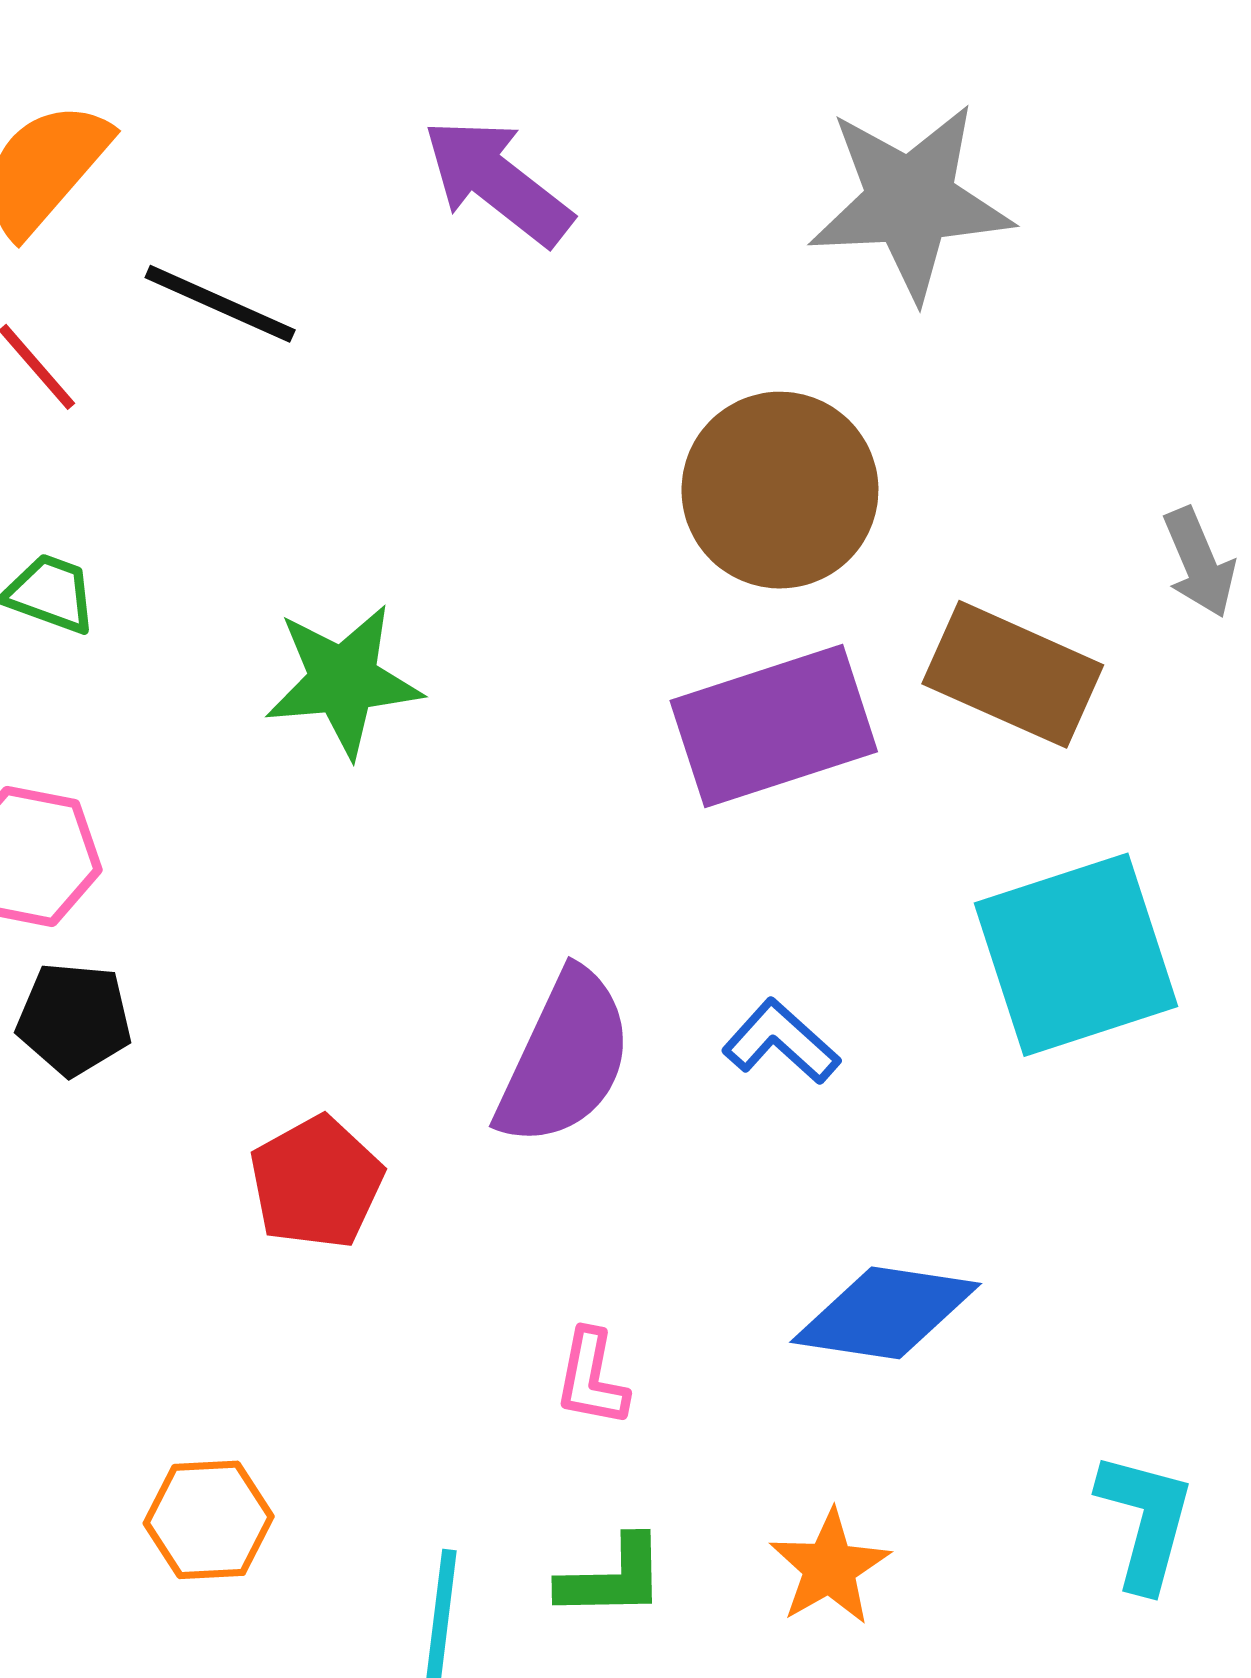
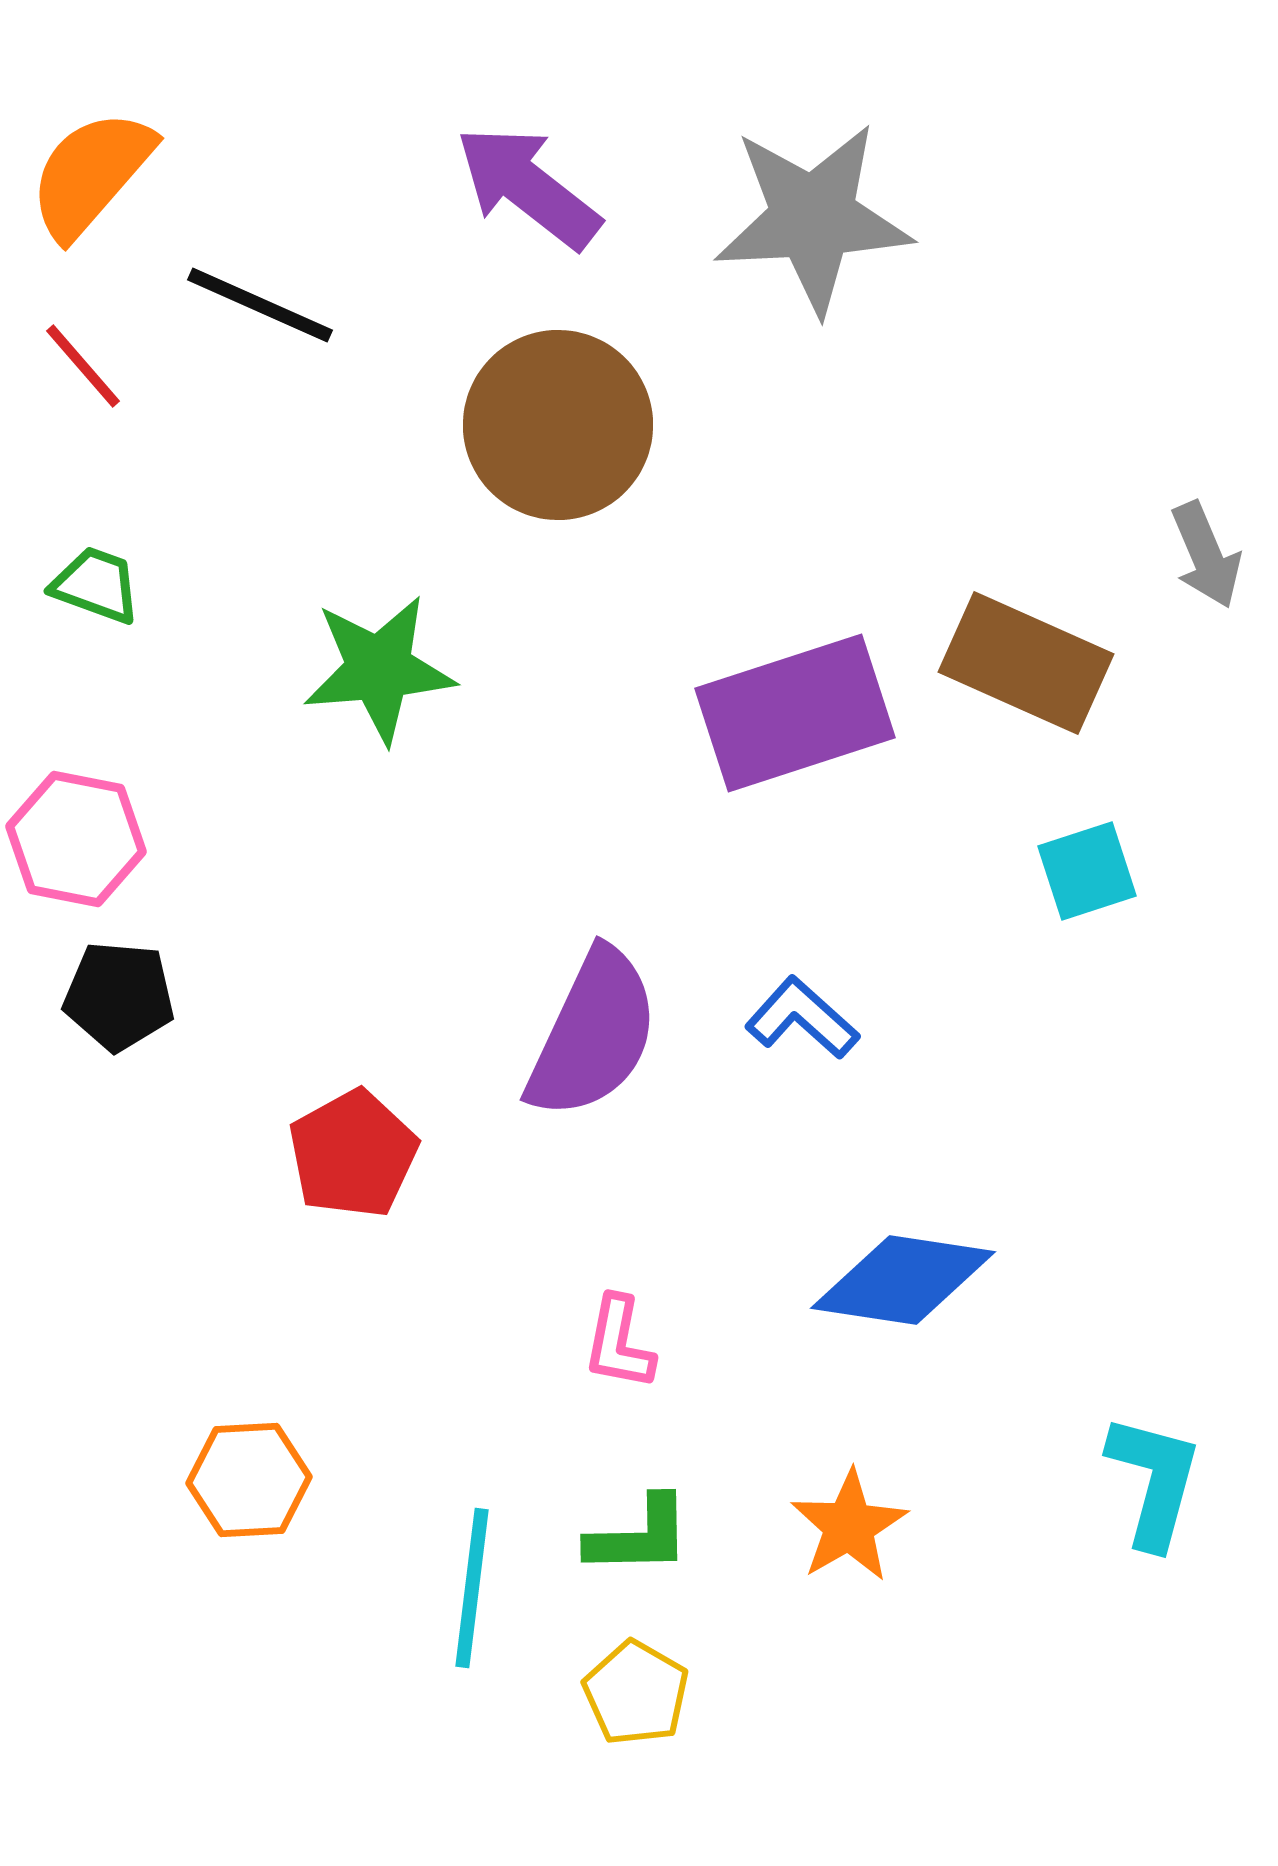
gray star: (910, 201) -> (813, 218), moved
brown circle: (780, 490) -> (558, 425), moved
cyan square: (1076, 955) -> (1087, 871), moved, size x0.5

